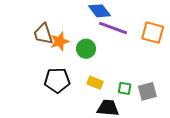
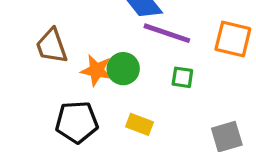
orange star: (60, 41) -> (97, 70), moved, turned 30
green square: (125, 88) -> (182, 77), moved

